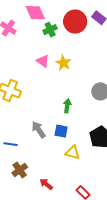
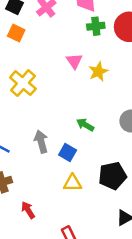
green arrow: (67, 106) -> (85, 125), turned -88
yellow triangle: (73, 153) -> (73, 183), turned -35

